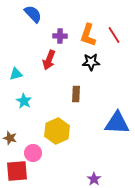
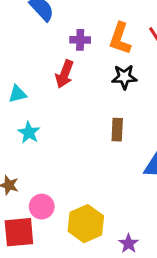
brown rectangle: (76, 94) -> (117, 130), moved
yellow hexagon: (57, 131) -> (86, 224), moved

